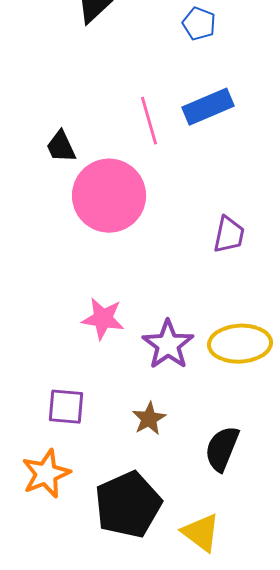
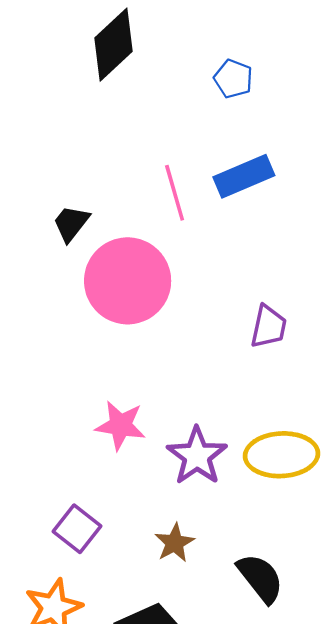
black trapezoid: (61, 147) -> (71, 223), turned 63
purple square: (66, 407) -> (77, 529), turned 33
black semicircle: (222, 449) -> (260, 578), turned 120

